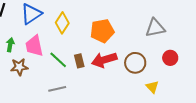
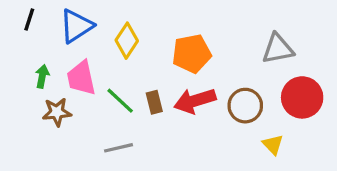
red circle: (170, 58) -> (302, 97), size x1.6

